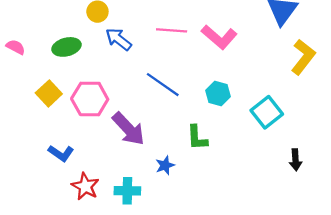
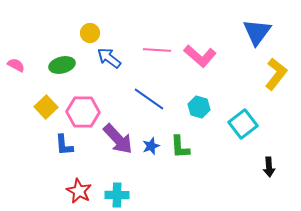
blue L-shape: (61, 153) -> (64, 145), moved, turned 50
blue star: (165, 165) -> (151, 146), moved

